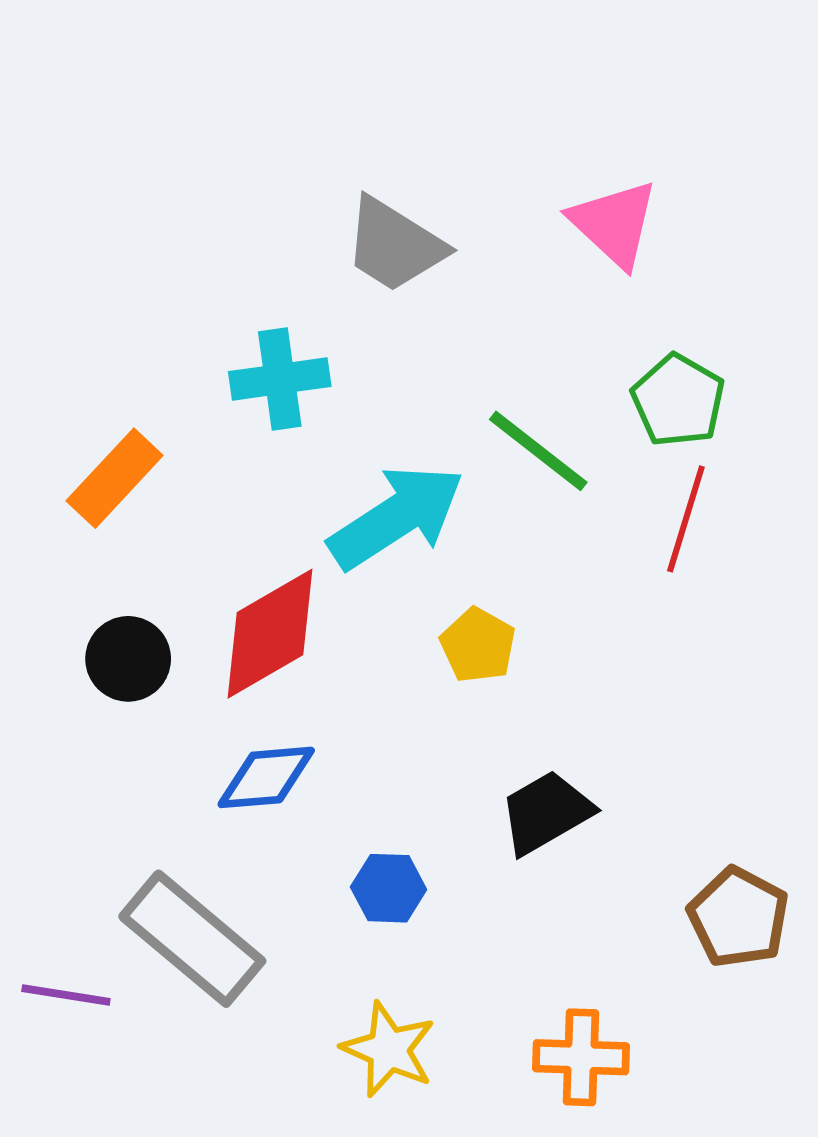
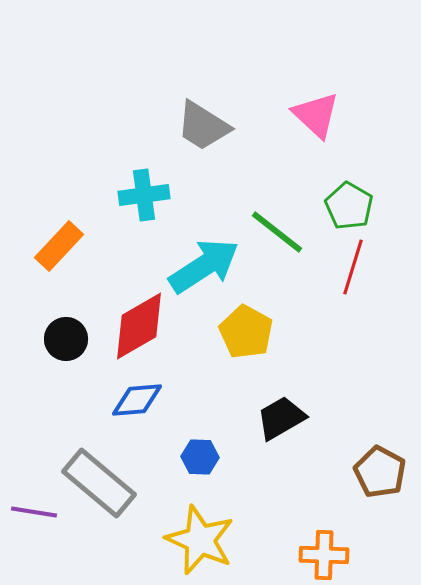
yellow pentagon: (478, 645) -> (246, 332), size x1.4
yellow star: (389, 1049) -> (200, 540), size x1.4
orange cross: (581, 1057) -> (324, 555), moved

